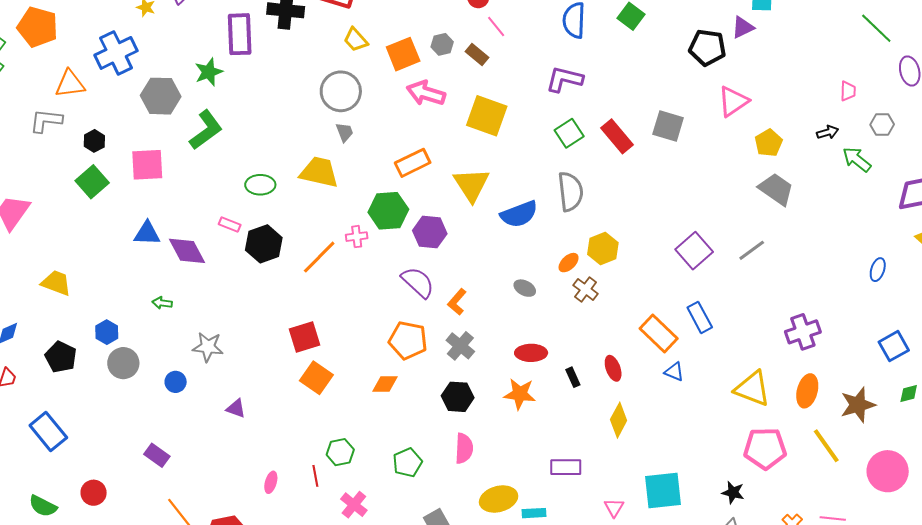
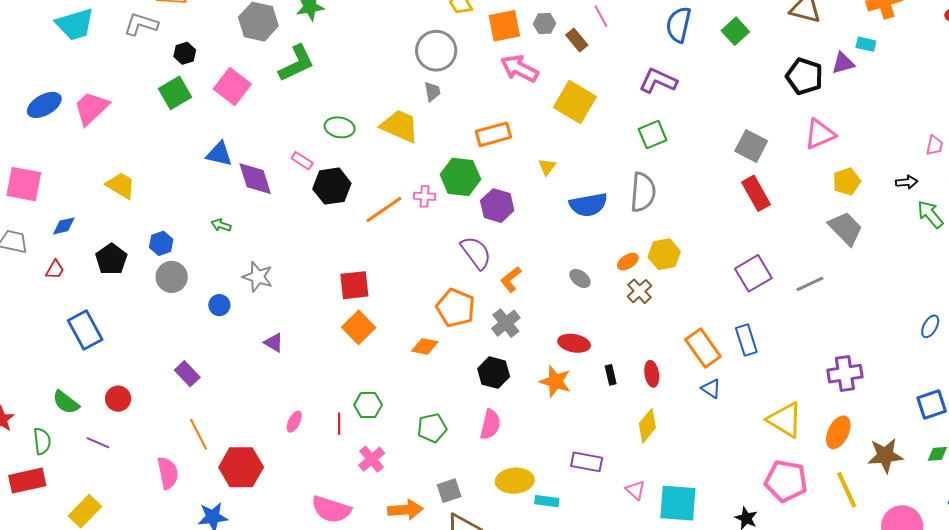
red rectangle: (617, 136) -> (756, 193), moved
pink square: (147, 165) -> (232, 86), turned 30
yellow triangle: (471, 185) -> (547, 167), size x0.5
pink triangle: (614, 508) -> (635, 490), moved, turned -30

